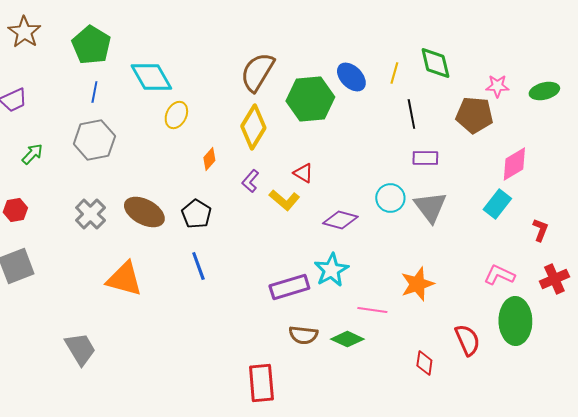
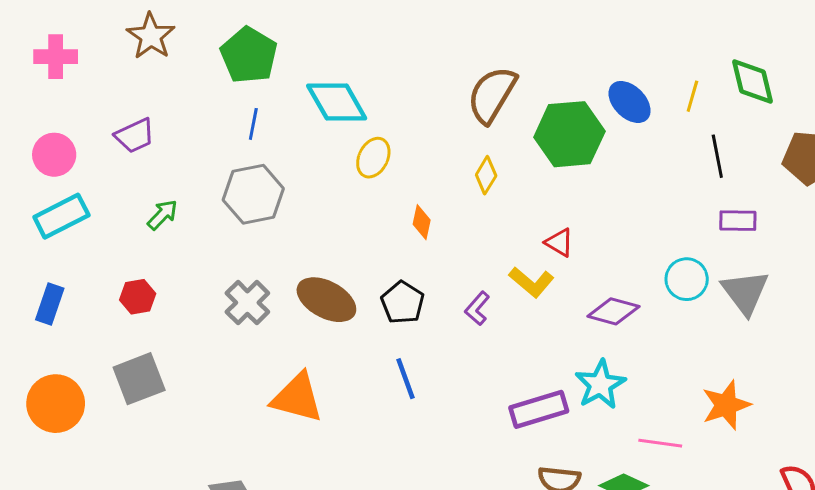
yellow diamond: (253, 127) -> (486, 175), size x0.6
orange diamond: (209, 159) -> (422, 222), turned -30
purple L-shape: (250, 181) -> (477, 308), moved

